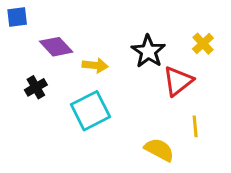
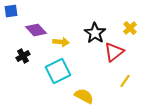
yellow line: (195, 126) -> (125, 81), turned 40
yellow semicircle: (159, 150) -> (84, 96), moved

